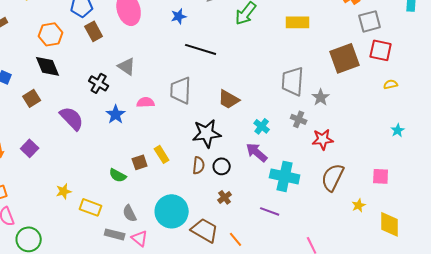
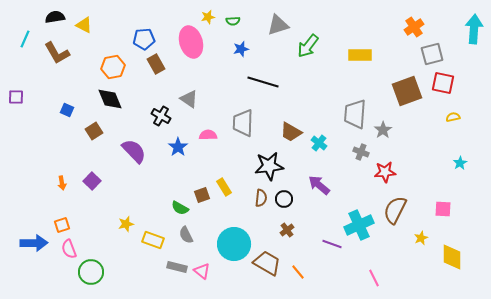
cyan cross: (262, 126) -> (319, 143), moved
cyan cross: (285, 176) -> (359, 225), moved, turned -36
gray semicircle: (130, 213) -> (186, 235), moved

